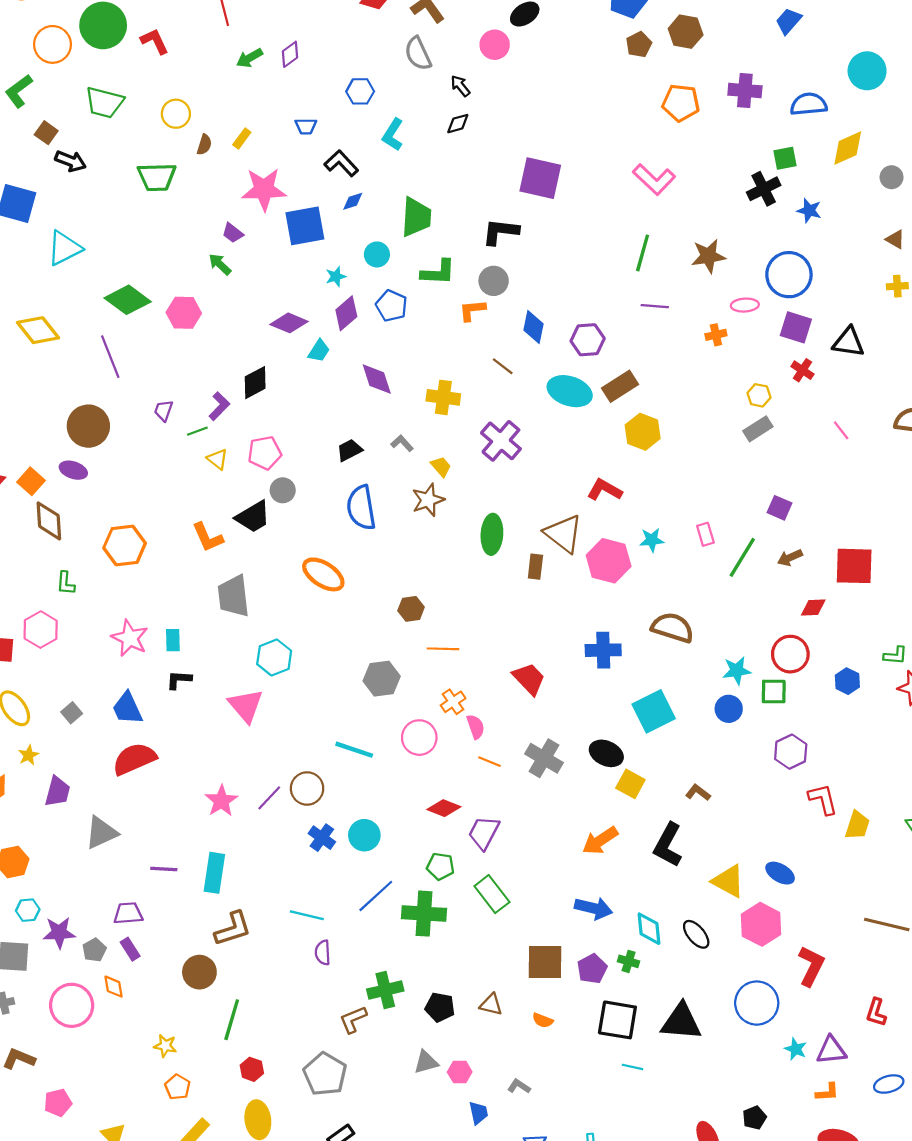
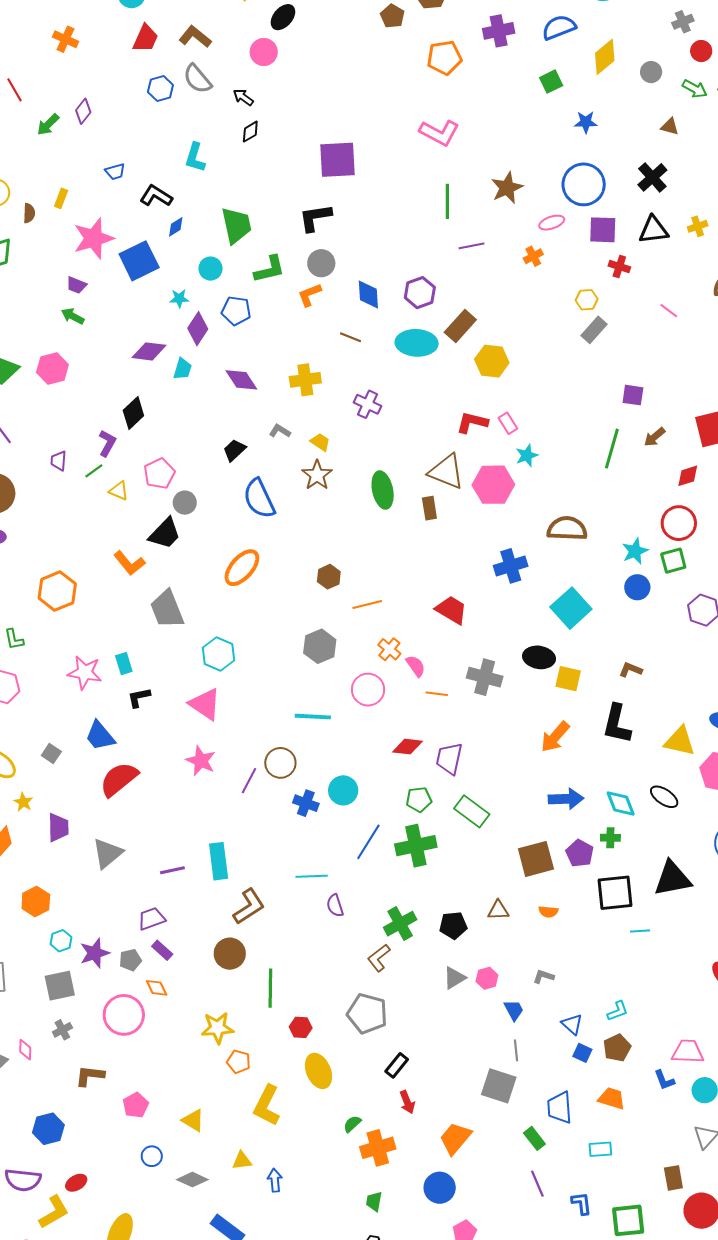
blue hexagon: (360, 91) -> (160, 88), moved
black cross: (764, 189) -> (652, 177), moved
cyan star: (336, 277) -> (179, 298), turned 30
yellow cross: (897, 286) -> (698, 226), moved
purple cross: (501, 441) -> (367, 404), size x0.7
pink rectangle: (705, 534) -> (508, 423), moved
orange ellipse: (323, 574) -> (242, 568), turned -66
pink star: (221, 801) -> (201, 761), moved
gray pentagon: (94, 950) -> (130, 960), turned 30
yellow star: (165, 1046) -> (217, 1028), size x1.5

